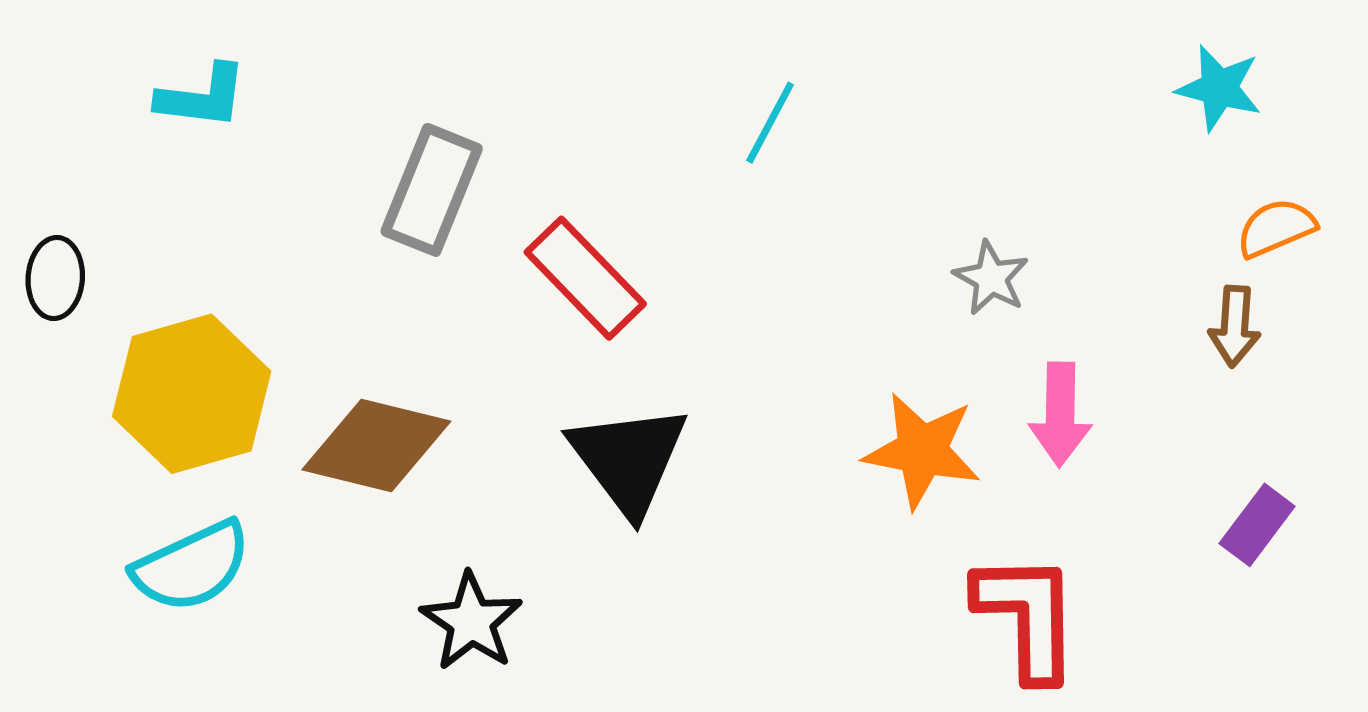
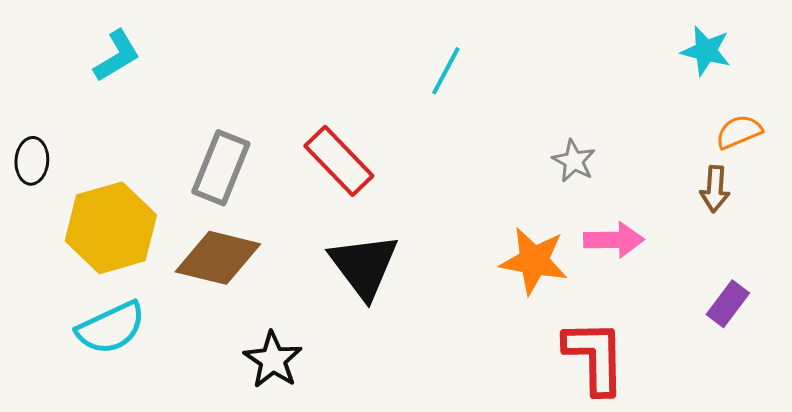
cyan L-shape: (202, 97) -> (117, 56), turned -38
gray rectangle: (432, 190) -> (221, 168), moved
pink arrow: (1060, 414) -> (614, 240), turned -92

